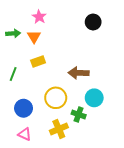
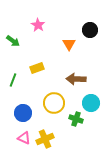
green arrow: (13, 33) -> (13, 41), turned 40
orange triangle: (34, 37) -> (69, 44), moved
yellow cross: (59, 129) -> (45, 139), moved

